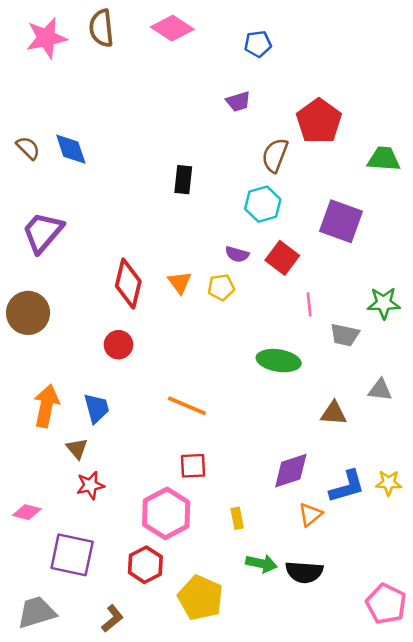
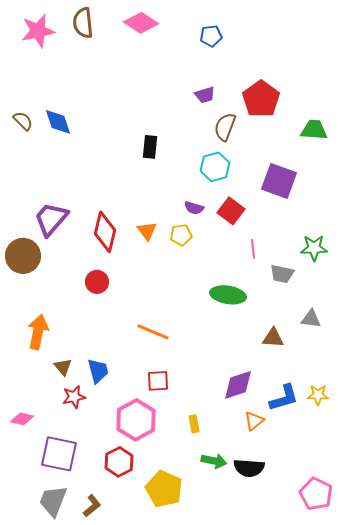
purple trapezoid: (238, 101) -> (205, 95), moved
purple trapezoid: (43, 232) -> (51, 219), moved
blue trapezoid: (96, 408) -> (98, 371), moved
gray trapezoid: (37, 612) -> (53, 501), moved, turned -52

